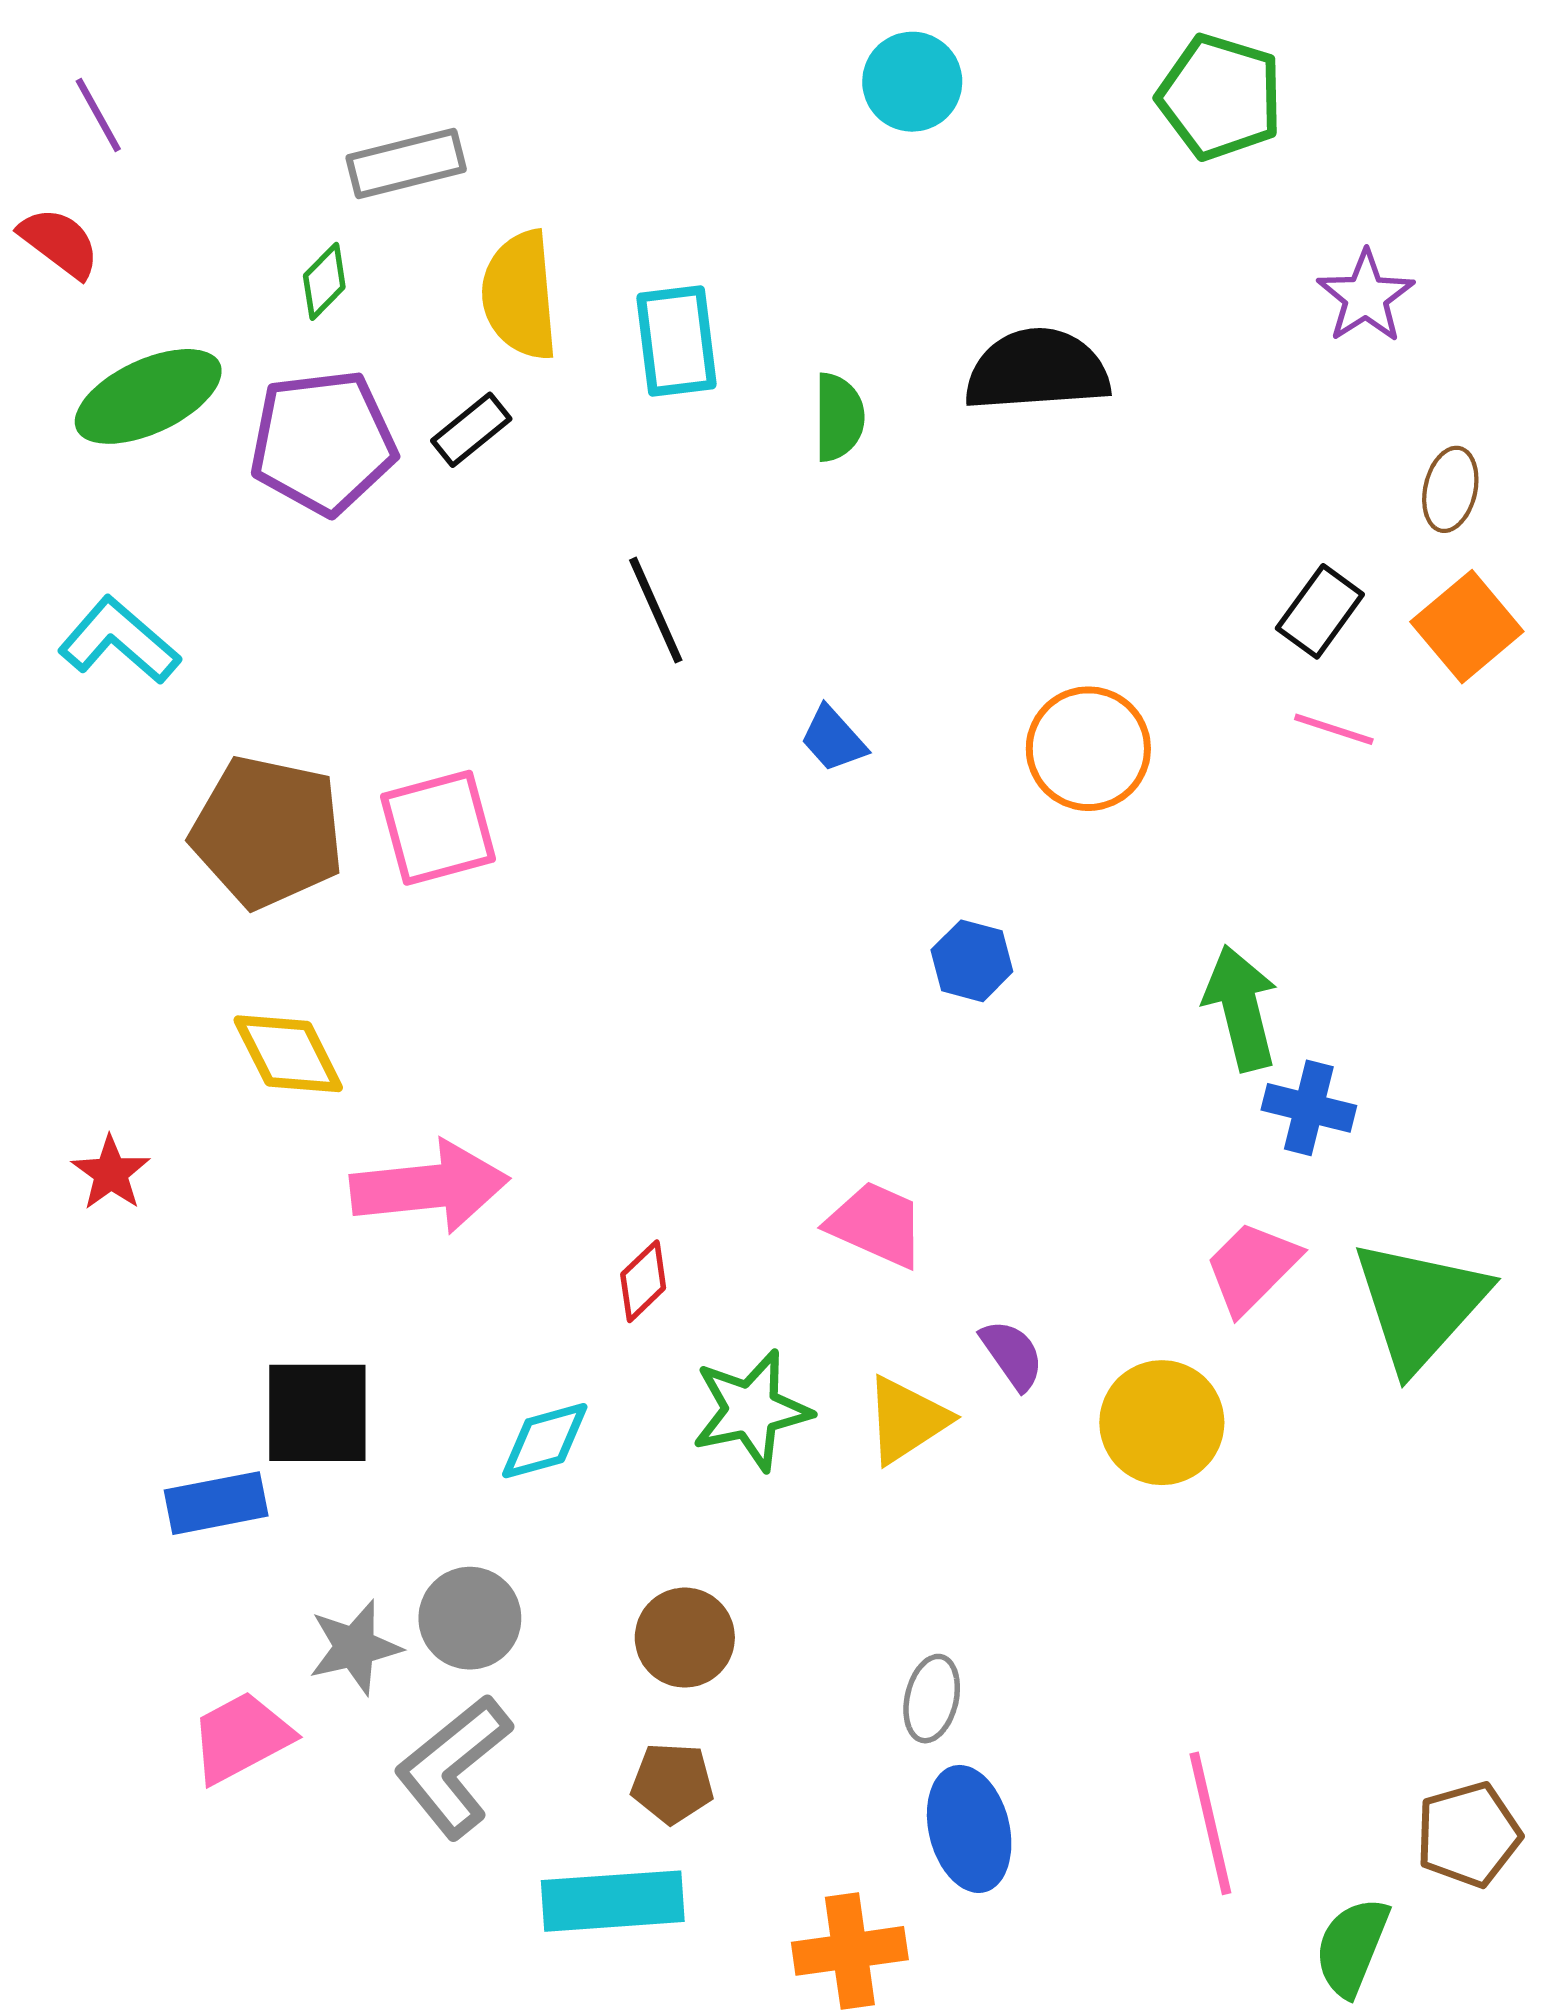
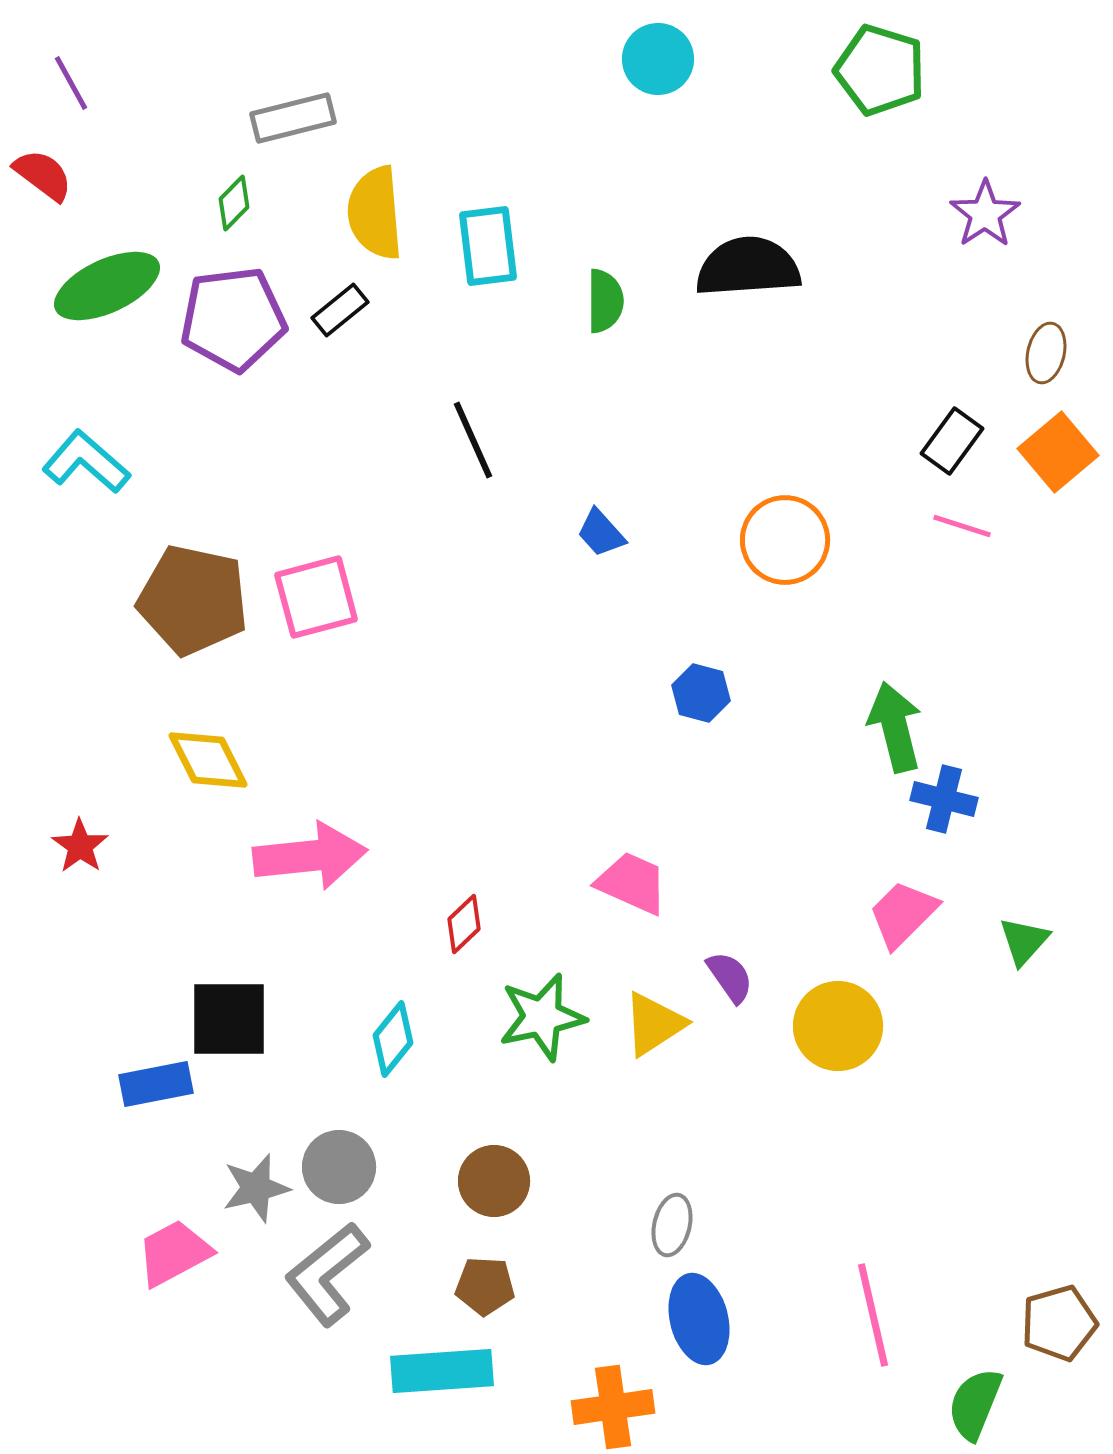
green triangle: (1420, 1305) -> (1024, 941), size x0.5
cyan diamond: (545, 1441) -> (393, 1039), turned -36

